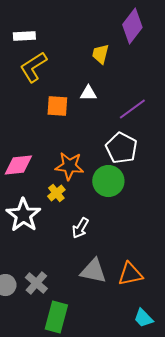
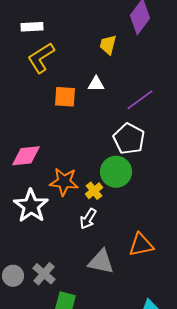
orange star: (69, 166) -> (64, 182), moved
yellow cross: (56, 193) -> (94, 191), moved
orange triangle: (130, 274) -> (141, 245), moved

